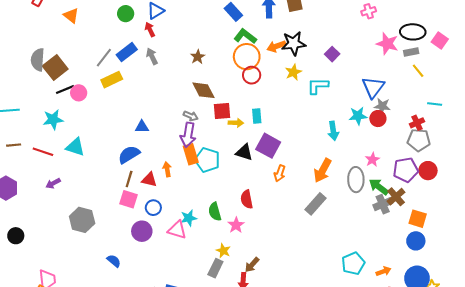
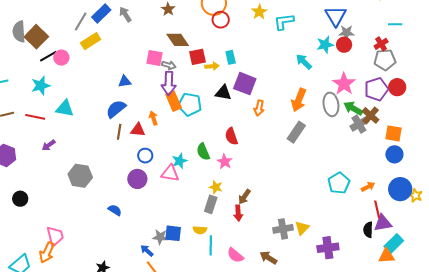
cyan arrow: (333, 131) -> (304, 62), turned 150
pink star: (372, 160) -> (344, 84), size x1.6
pink square: (128, 199) -> (154, 58), moved

